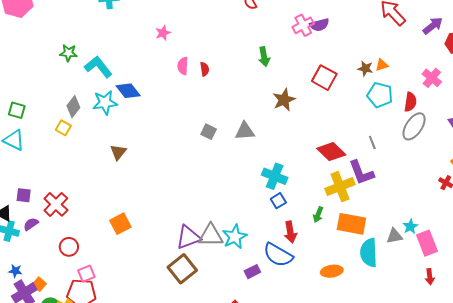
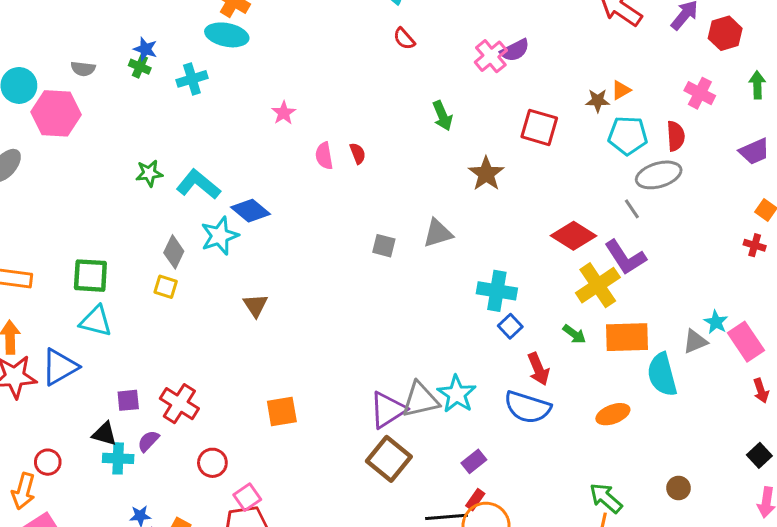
green square: (17, 110) -> (90, 276), size x1.4
gray ellipse: (414, 126) -> (659, 175), moved, turned 52
green arrow: (318, 215) -> (574, 334), turned -63
orange square: (120, 224) -> (282, 412), turned 30
purple rectangle: (252, 272) -> (474, 461), moved

